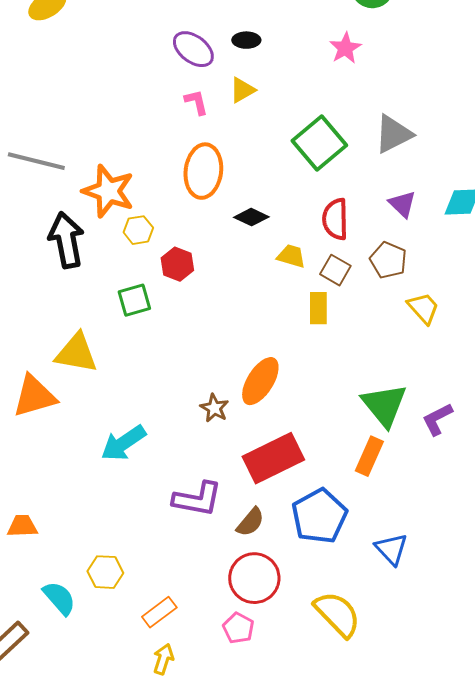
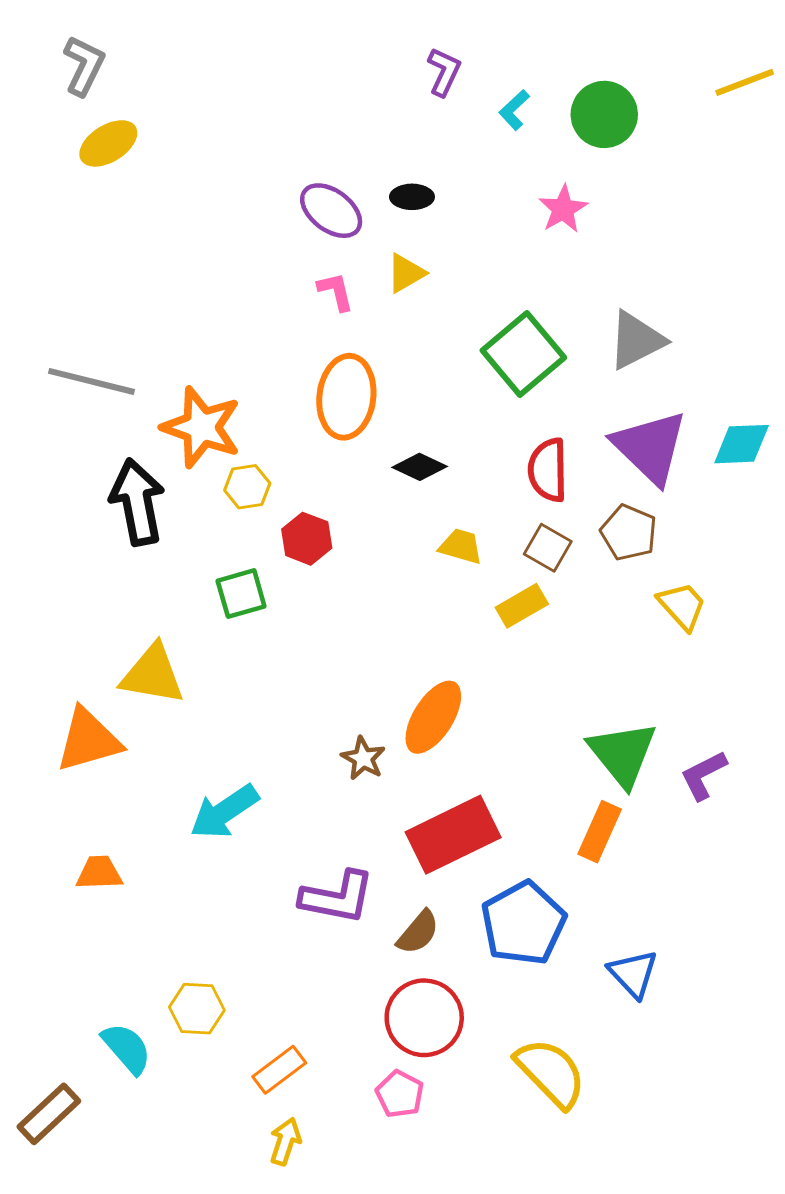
purple triangle: (402, 204) -> (650, 447), size x1.8
yellow trapezoid: (291, 256) -> (461, 546), moved
yellow rectangle: (318, 308) -> (522, 606), turned 60
orange trapezoid: (22, 526) -> (99, 873), moved

